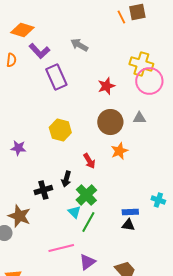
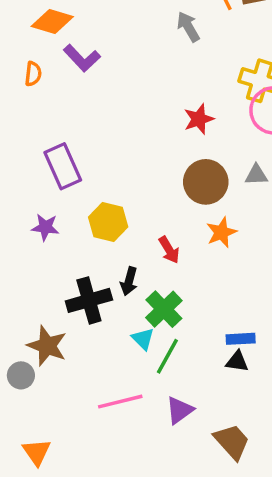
gray arrow: (79, 45) -> (188, 27), moved, turned 30
purple rectangle: (56, 77) -> (63, 166), moved
yellow hexagon: (60, 130) -> (108, 222), moved
black cross: (43, 190) -> (89, 300), size x1.4
purple triangle: (87, 262) -> (180, 410), moved

